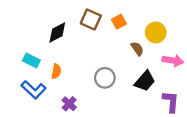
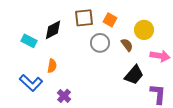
brown square: (91, 19) -> (84, 18), turned -30
orange square: (119, 22) -> (110, 20), turned -32
cyan rectangle: (31, 61) -> (29, 41), moved
gray circle: (105, 78) -> (100, 43), moved

